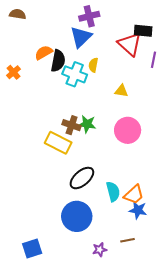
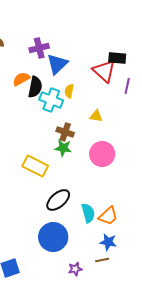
purple cross: (89, 16) -> (39, 48), moved
brown cross: (72, 125) -> (65, 132), moved
blue star: (138, 210) -> (108, 242), moved

